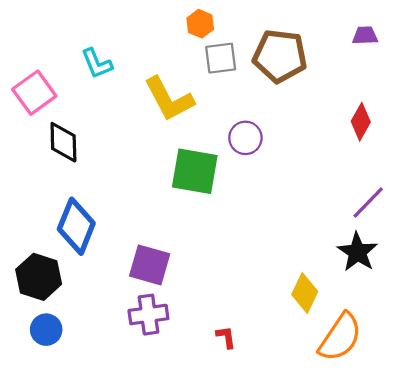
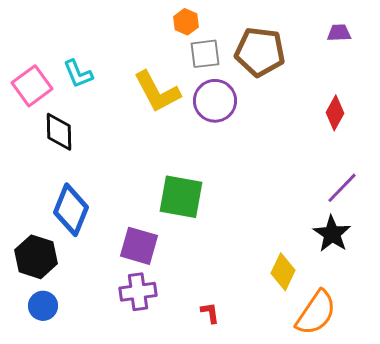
cyan L-shape: (97, 64) -> (78, 74), moved
purple circle: (245, 138) -> (215, 101), moved, size x1.4
green square: (195, 171) -> (181, 197), moved

